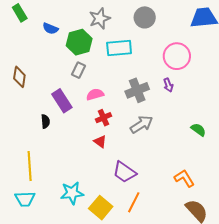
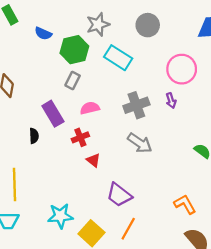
cyan rectangle: (119, 48) -> (118, 58), turned 35
red cross: (104, 118) -> (80, 137), moved
gray arrow: (141, 124) -> (140, 143), turned 65

